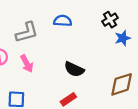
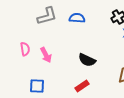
gray L-shape: (27, 32) -> (47, 16), moved

